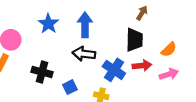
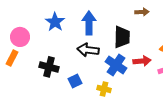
brown arrow: (142, 13) -> (142, 12), turned 56
black trapezoid: (134, 40) -> (122, 37), moved

